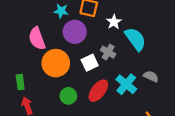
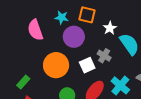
pink semicircle: (37, 39) -> (35, 30), moved
green rectangle: (20, 82) -> (23, 82), turned 48

